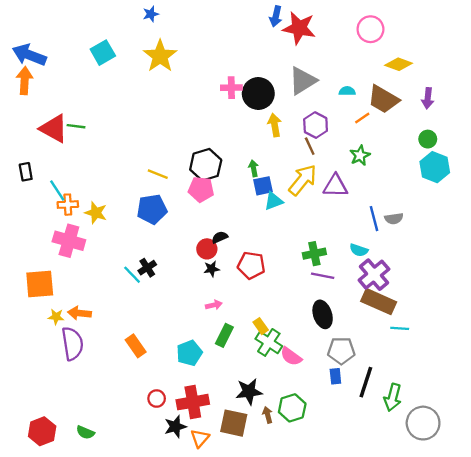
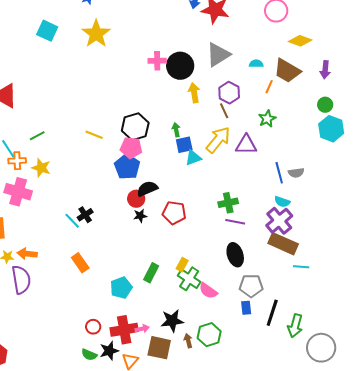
cyan square: (103, 53) -> (47, 31), turned -35
orange line: (362, 118) -> (269, 87), turned -32
green line: (76, 126) -> (37, 136), moved, turned -35
blue pentagon: (152, 209) -> (127, 167), moved, turned -30
black semicircle: (220, 237) -> (147, 189), size x1.5
cyan semicircle: (359, 250) -> (282, 202), moved
pink arrow: (214, 305) -> (142, 329), moved
yellow rectangle: (261, 326) -> (182, 265), turned 64
orange rectangle: (136, 346) -> (80, 263), moved
green semicircle: (85, 432) -> (89, 355), moved

